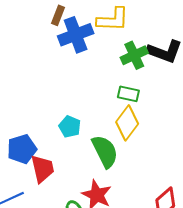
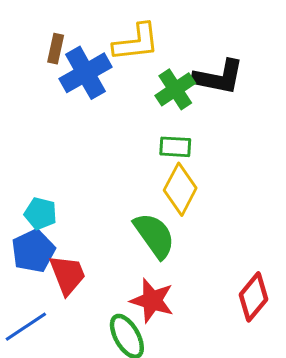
cyan pentagon: (70, 127) -> (41, 213), moved

